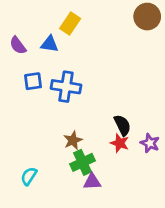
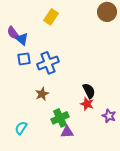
blue triangle: (49, 44) -> (22, 39), moved, turned 32
blue cross: (66, 87) -> (48, 63), turned -30
brown star: (73, 140) -> (42, 94), moved
purple star: (150, 143) -> (109, 116), moved

